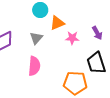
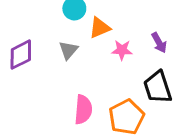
pink semicircle: (34, 66) -> (83, 110), moved
orange pentagon: (75, 83) -> (126, 117), turned -30

